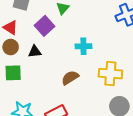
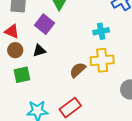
cyan cross: (83, 46) -> (101, 31), moved
yellow cross: (110, 74) -> (102, 60), moved

